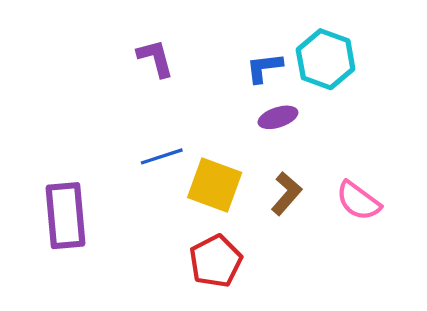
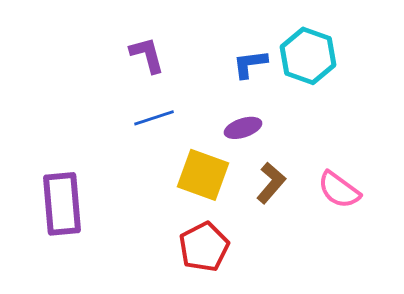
purple ellipse: (278, 117) -> (243, 128), moved
blue line: (162, 156) -> (154, 118), moved

